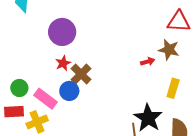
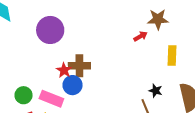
red star: (63, 63) -> (64, 70), moved
brown cross: (81, 74) -> (79, 66), turned -30
black star: (148, 118) -> (156, 91), size x0.5

